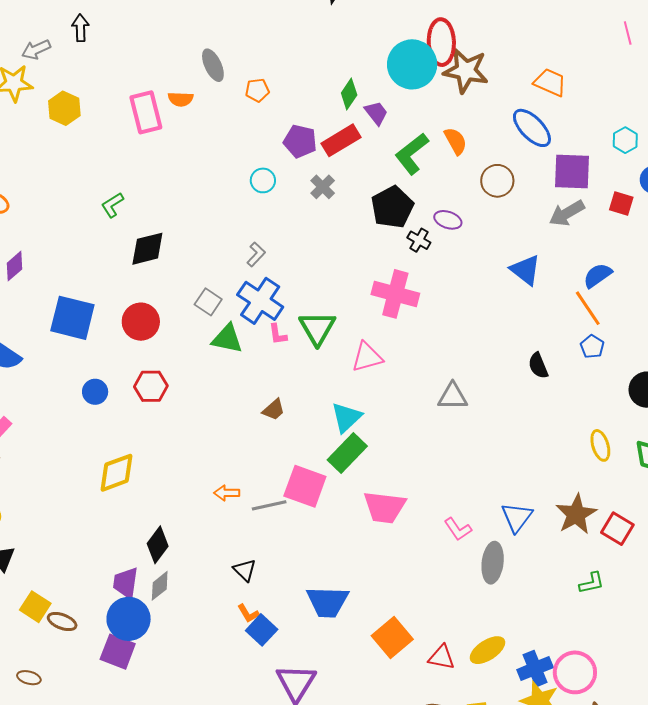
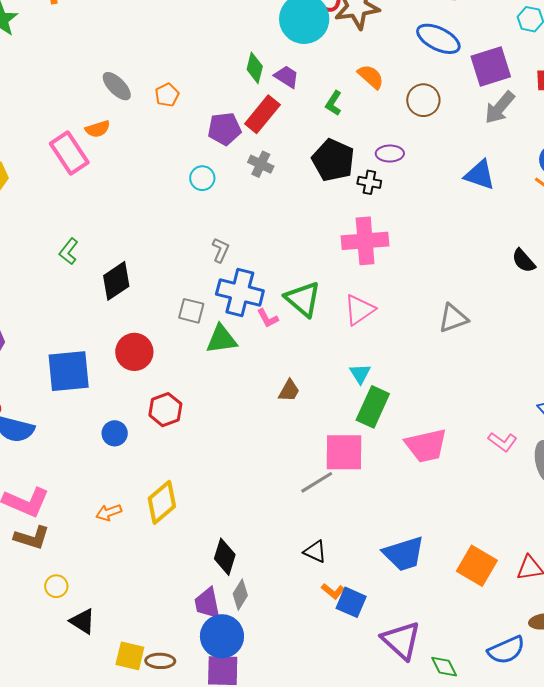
green L-shape: (412, 154) -> (334, 103), size x0.6
cyan triangle: (346, 417) -> (360, 374), size x0.7
orange arrow: (227, 493) -> (109, 512), moved

